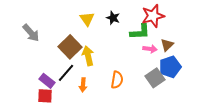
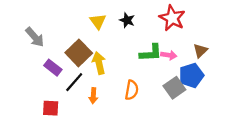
red star: (153, 16) -> (172, 18), turned -30
green L-shape: (140, 32) -> (151, 53), moved
brown triangle: (167, 45) -> (200, 51), moved
purple rectangle: (47, 81) -> (53, 68), moved

